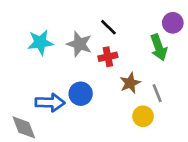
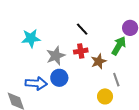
gray star: (79, 44) -> (56, 56), moved, turned 30
green arrow: (159, 47) -> (119, 46), turned -132
brown star: (130, 83) -> (99, 61), moved

